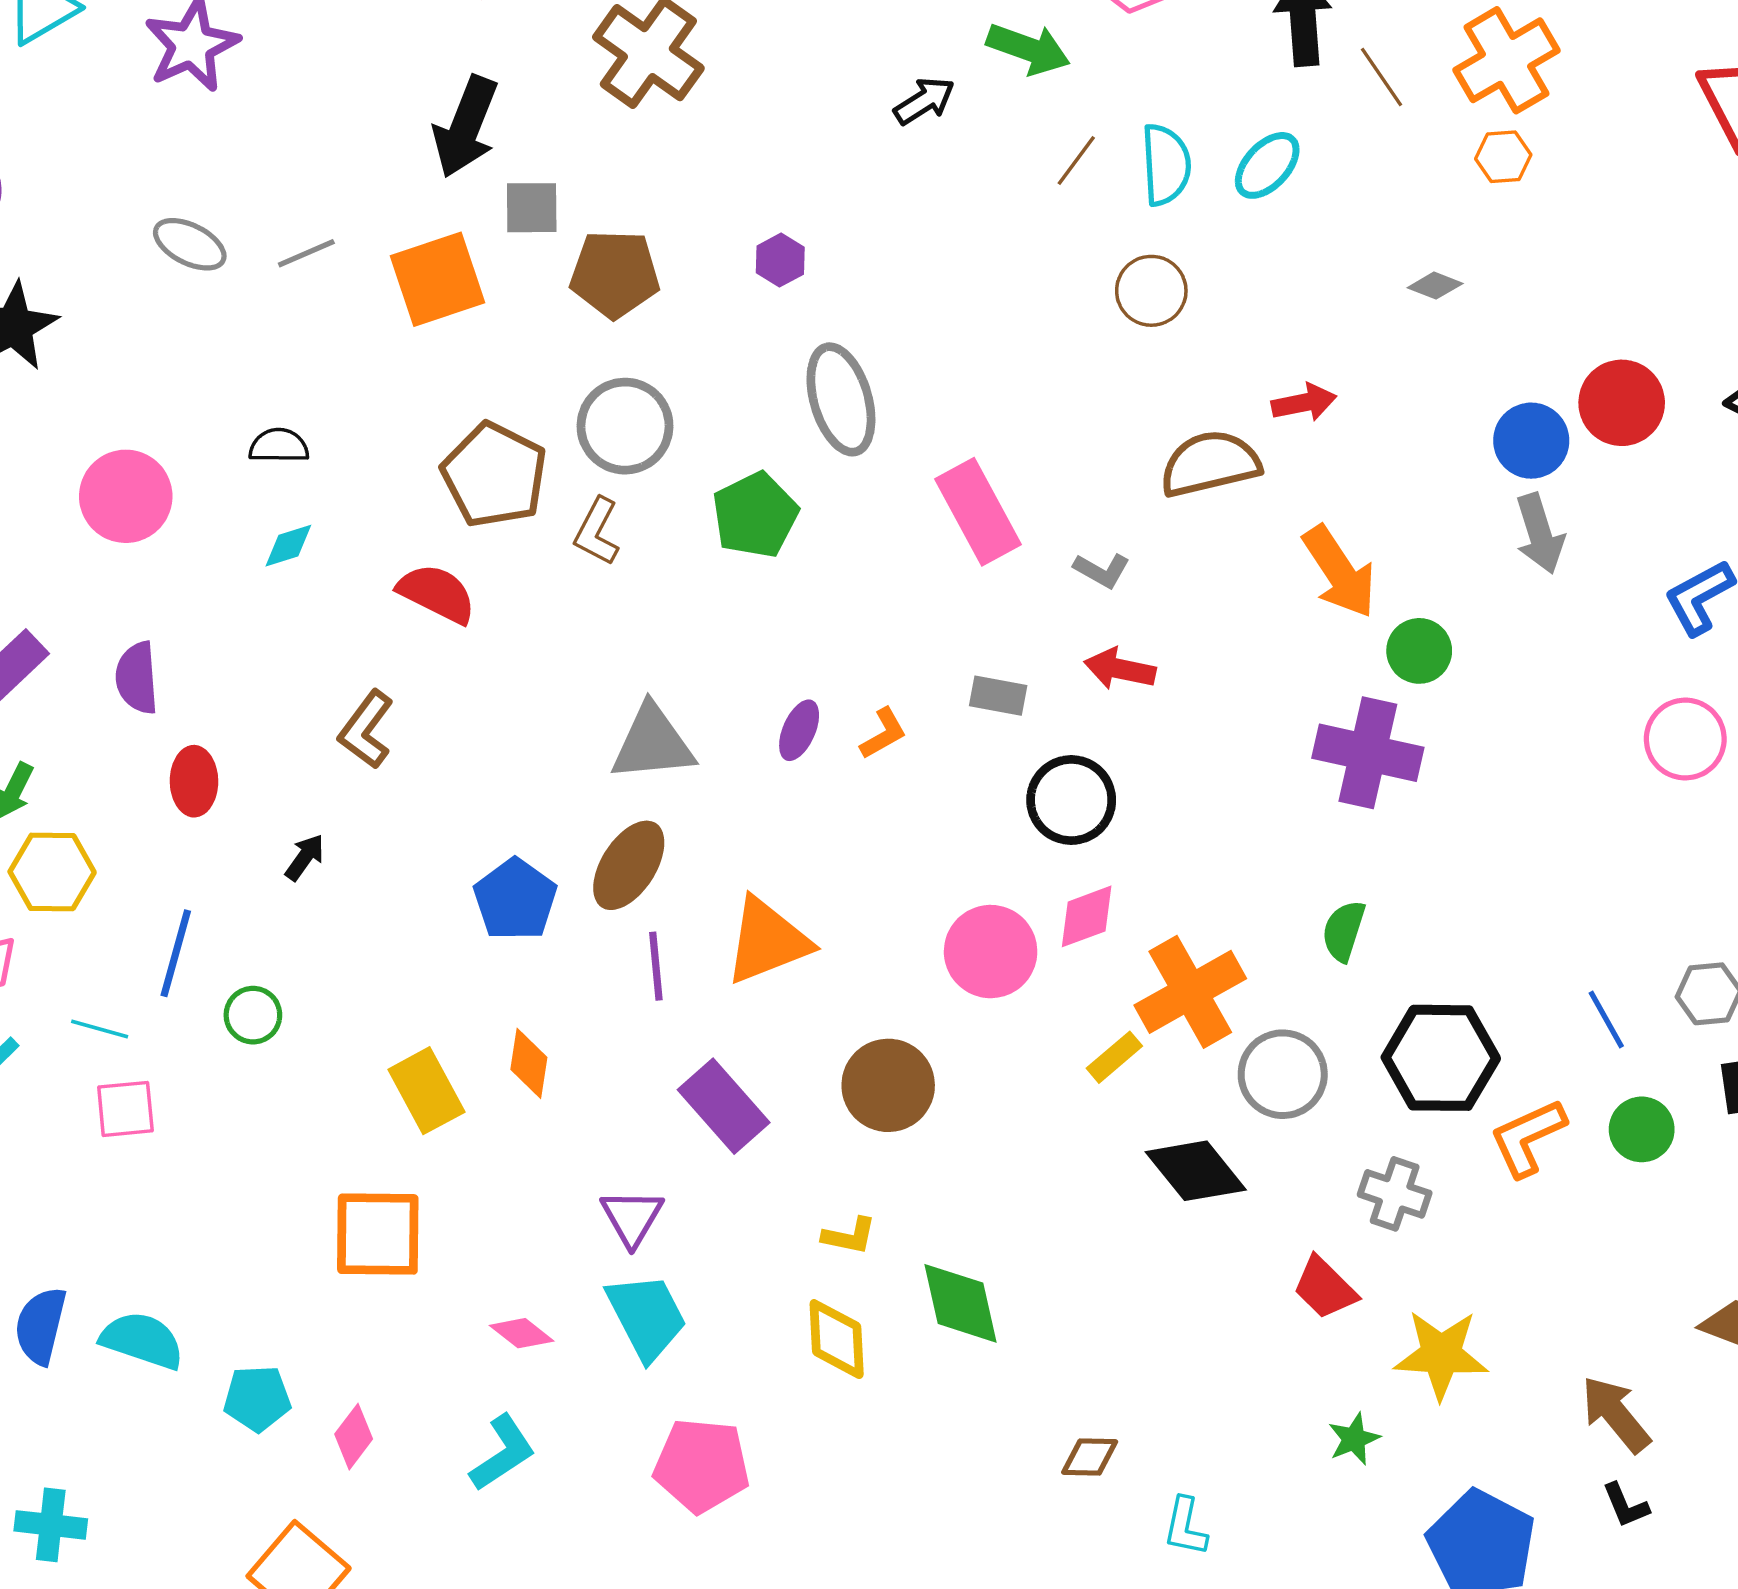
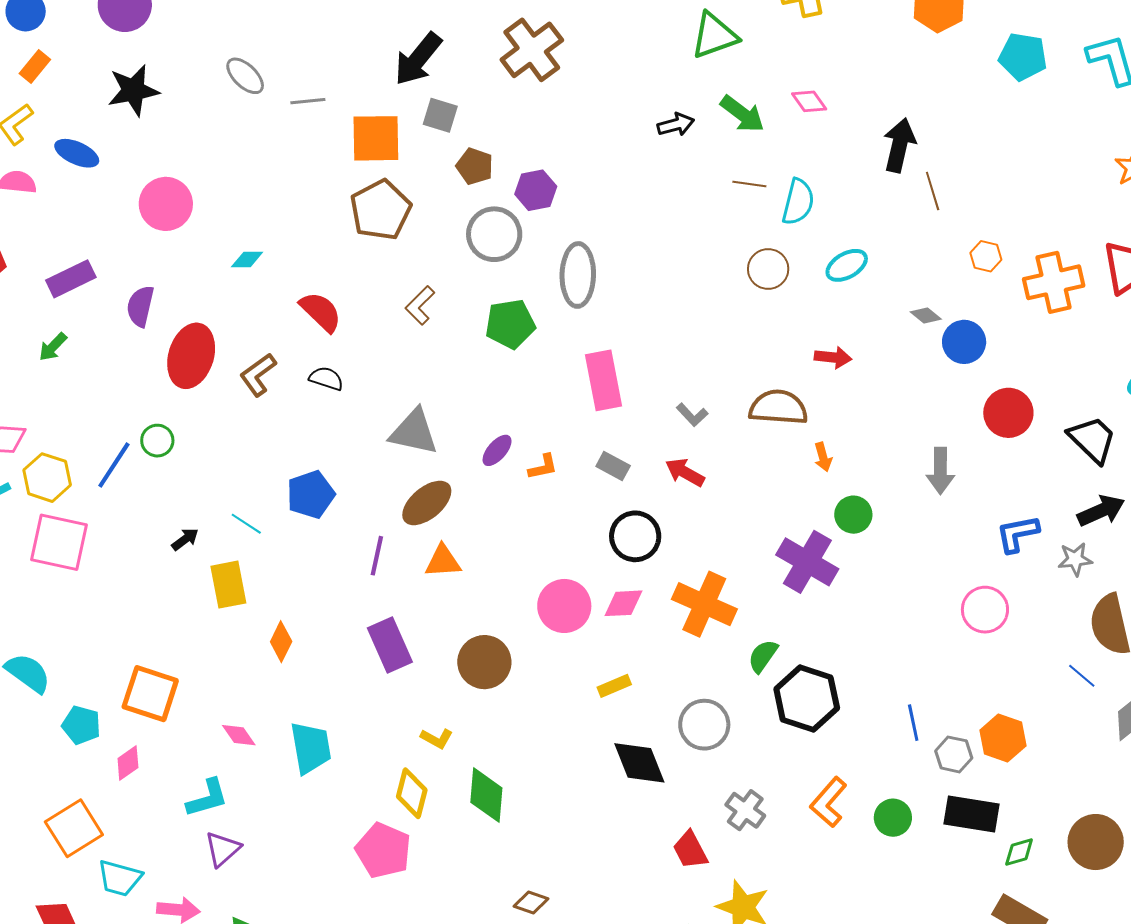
orange cross: (1506, 60) -> (1054, 282), moved
brown line: (1076, 160) -> (749, 184), turned 44
cyan ellipse: (1267, 165) -> (847, 265), moved
purple hexagon: (780, 260) -> (536, 190), moved, size x1.4
brown pentagon: (615, 274) -> (475, 166), size x0.7
gray circle: (625, 426) -> (494, 234), moved
blue circle: (1531, 441) -> (964, 342), moved
black semicircle: (279, 446) -> (326, 378), moved
brown semicircle: (1210, 464) -> (778, 407), moved
brown pentagon: (494, 475) -> (381, 210), moved
pink rectangle: (978, 512) -> (603, 380), moved
orange arrow: (1339, 572) -> (823, 457), size x0.5
red ellipse: (194, 781) -> (191, 356), moved, size x1.6
black arrow: (305, 857) -> (185, 539), moved
brown ellipse: (629, 865) -> (427, 503), moved
yellow hexagon: (52, 872) -> (47, 478), moved
orange triangle: (767, 941) -> (443, 561), size x0.7
orange cross: (1190, 992) -> (704, 604), moved, turned 36
green circle: (253, 1015) -> (157, 441), moved
blue line: (1606, 1019) -> (913, 723), moved
cyan line: (100, 1029) -> (246, 524), moved
black hexagon: (1441, 1058) -> (807, 699), moved
orange diamond: (529, 1063) -> (281, 642), moved
pink square: (125, 1109) -> (59, 542), size x1.6
orange L-shape: (1528, 1138) -> (829, 802), turned -42
purple triangle: (632, 1217) -> (223, 849), moved
orange square: (378, 1234) -> (150, 694), moved
pink pentagon: (702, 1465) -> (383, 850), moved

